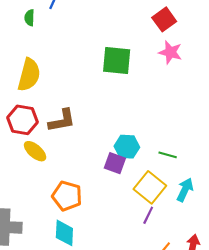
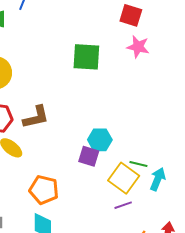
red square: (164, 19) -> (131, 15), turned -35
green line: (168, 155) -> (138, 164), moved
purple line: (148, 215) -> (123, 205), turned 48

